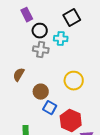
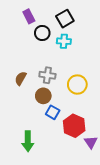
black square: (72, 18) -> (65, 19), moved
gray cross: (41, 50) -> (47, 75), moved

